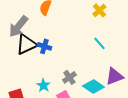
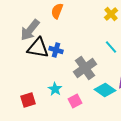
black triangle: (26, 44) -> (38, 48), turned 35
gray cross: (69, 77) -> (85, 68), moved, size x1.6

